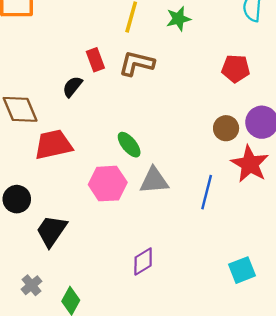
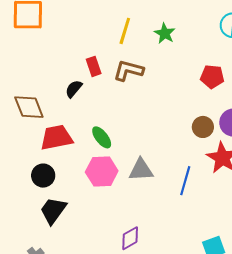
green star: (178, 19) -> (165, 33), turned -30
green ellipse: (129, 145) -> (102, 137), moved
black circle: (17, 199) -> (43, 176), moved

